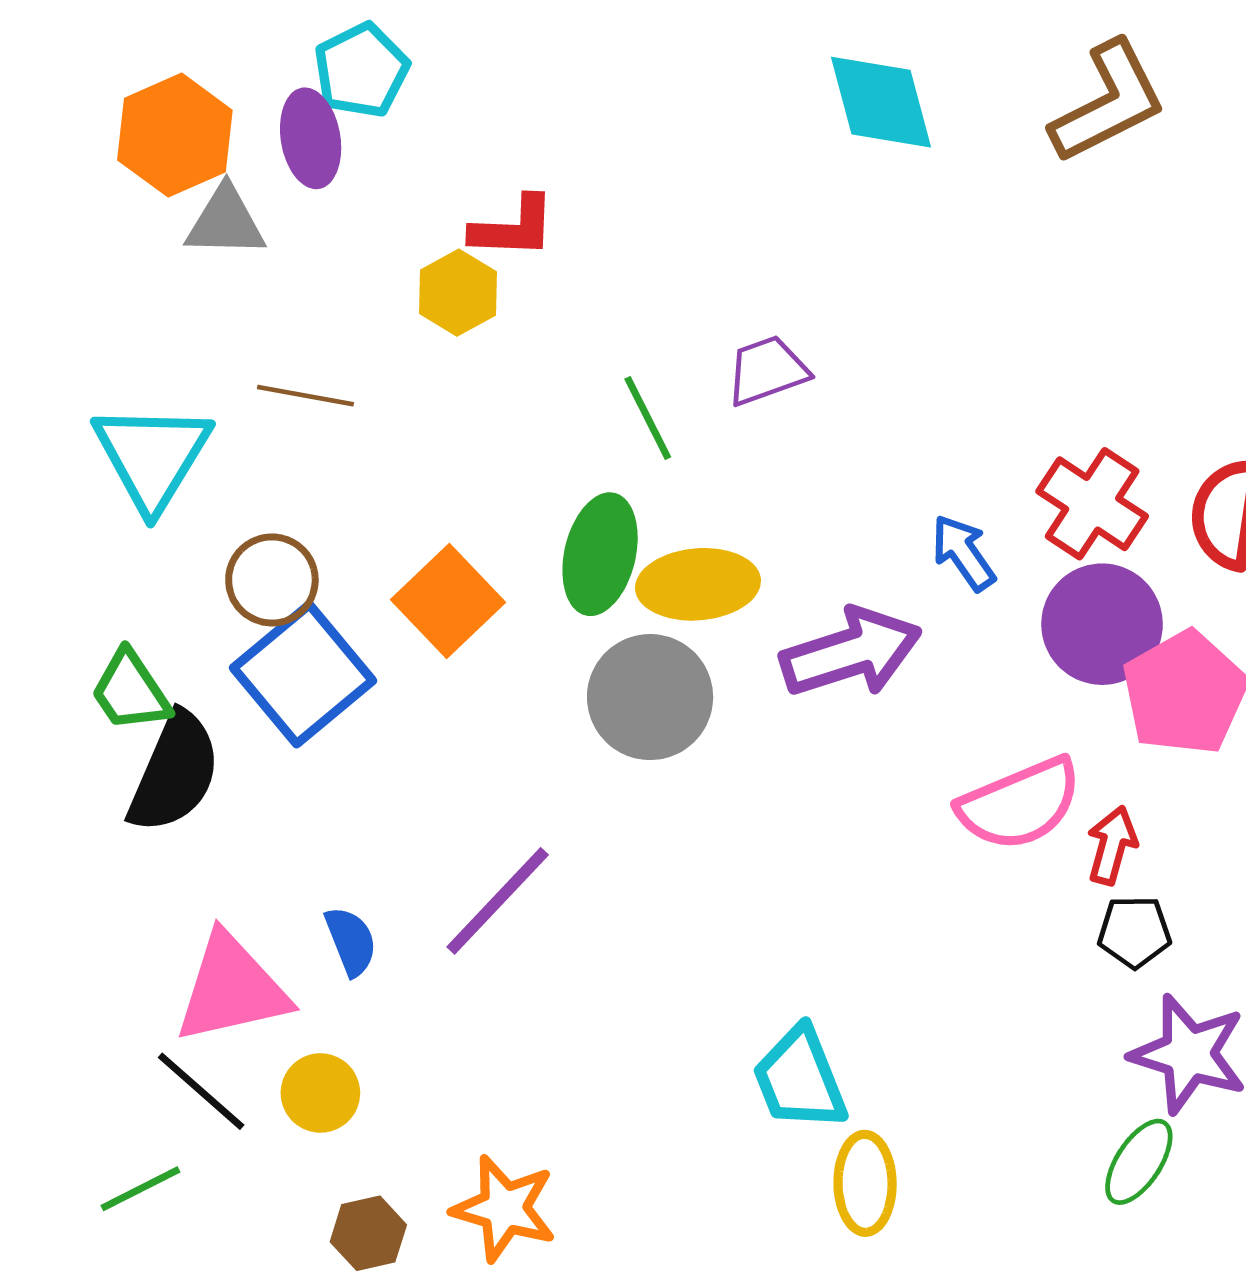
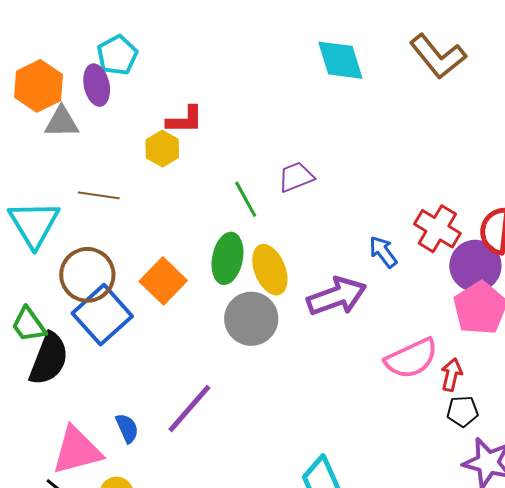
brown L-shape: (1108, 102) -> (438, 56), turned 80
brown circle: (272, 580) -> (87, 275), size x1.4
yellow ellipse: (698, 584) -> (270, 270), turned 75
purple circle: (1102, 624) -> (475, 266), moved

